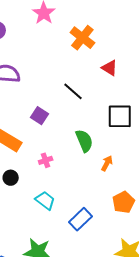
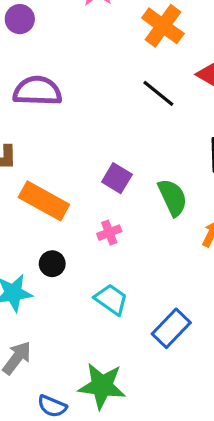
black line: (73, 91) -> (158, 93), moved
purple square: (40, 116) -> (117, 178), moved

